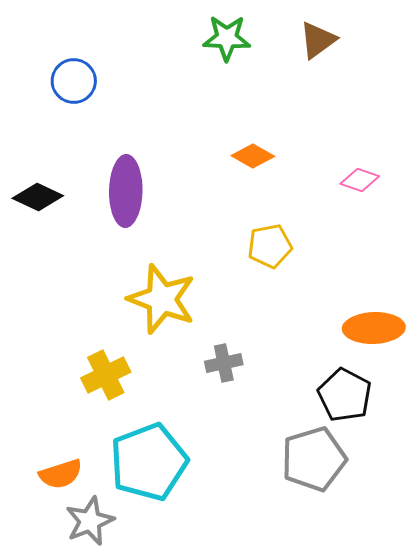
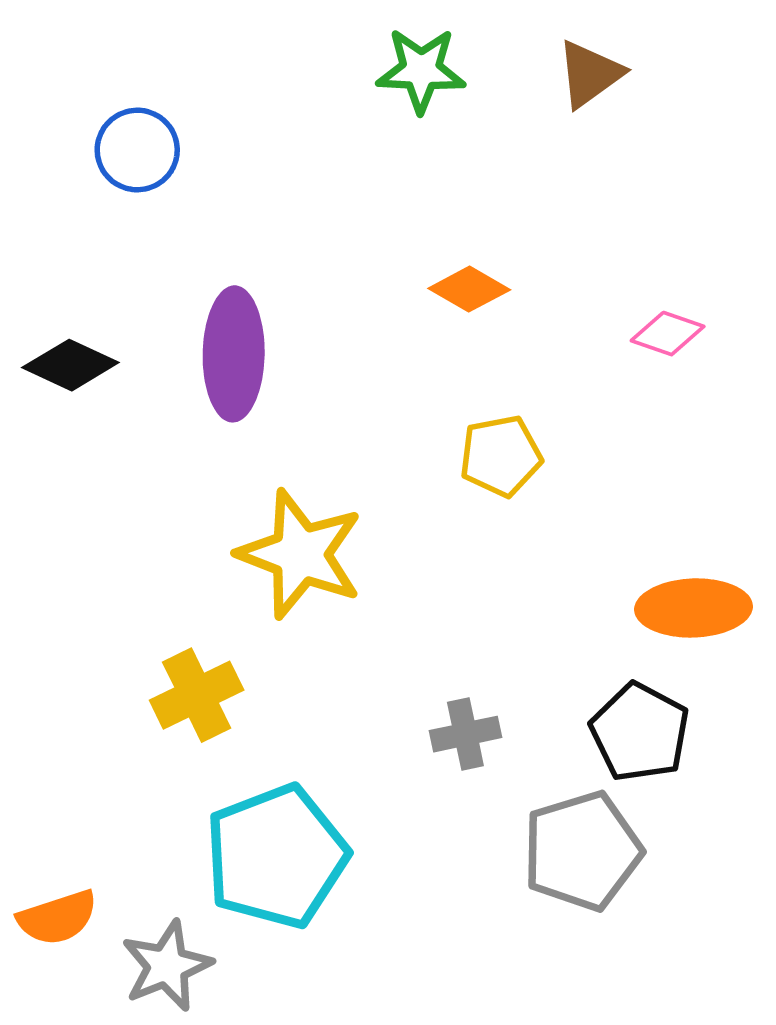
gray cross: (224, 363) -> (465, 734), moved
orange semicircle: (61, 474) -> (57, 918), moved

